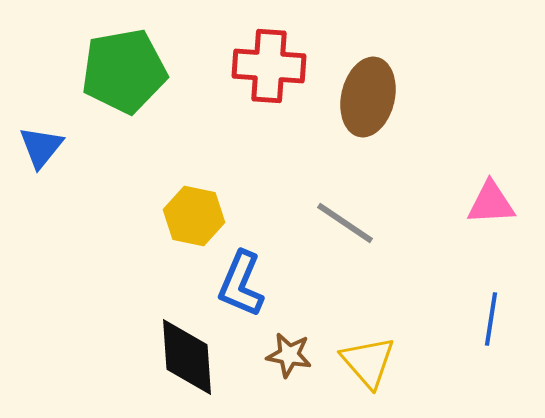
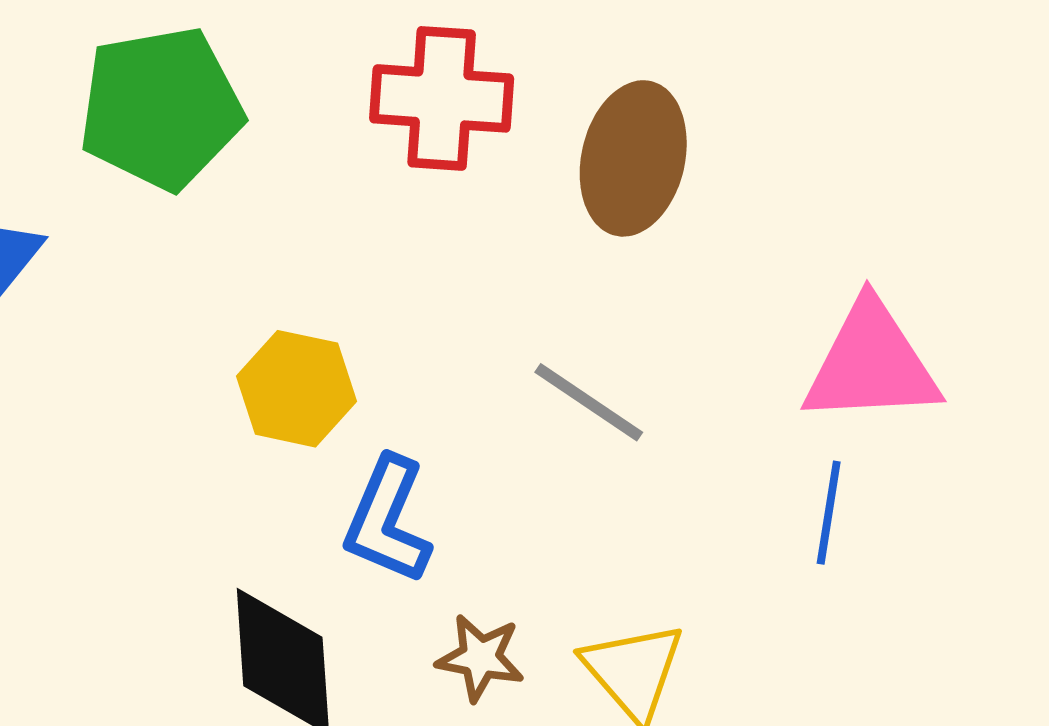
pink triangle: (491, 203) -> (871, 364), size x1.5
blue line: (491, 319) -> (829, 513), moved

